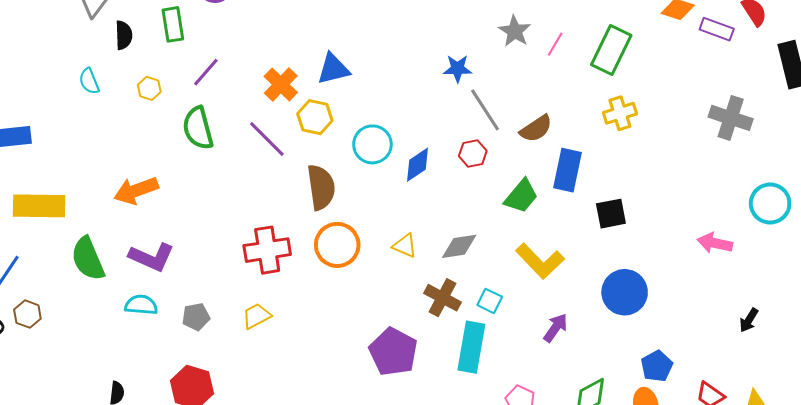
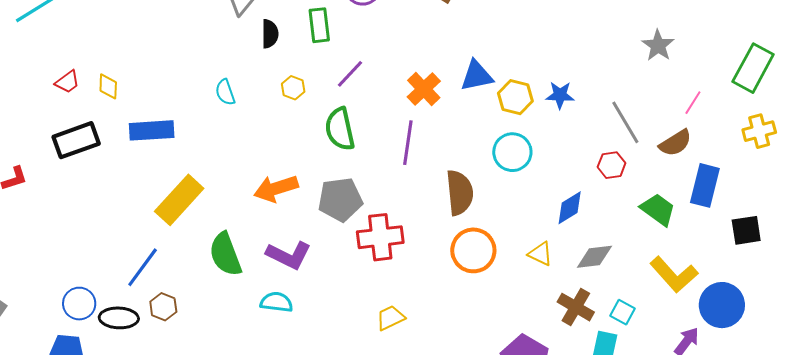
pink line: (555, 44) -> (693, 103), moved
blue star: (458, 69) -> (560, 95), moved
cyan semicircle: (89, 81) -> (225, 92), moved
yellow hexagon: (315, 117) -> (515, 97), moved
purple line: (267, 139) -> (408, 143), turned 51
blue diamond: (417, 165) -> (570, 208), moved
green trapezoid: (521, 196) -> (658, 209), turned -96
yellow rectangle: (39, 206) -> (179, 200), turned -51
red cross: (267, 250) -> (380, 237), moved
blue circle: (625, 292) -> (722, 305), moved
gray pentagon: (196, 317) -> (340, 200), moved, size x1.6

